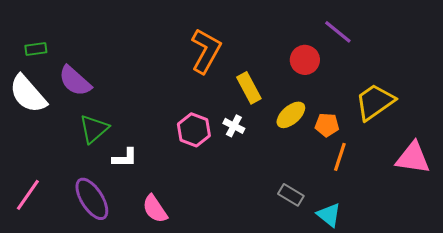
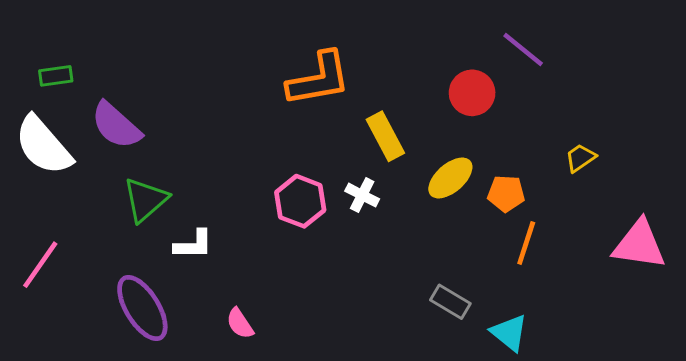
orange L-shape: (206, 51) -> (319, 79), turned 51
yellow trapezoid: (375, 102) -> (580, 158), size x0.5
pink line: (28, 195) -> (40, 265), moved
pink semicircle: (155, 209) -> (240, 323), size x0.7

